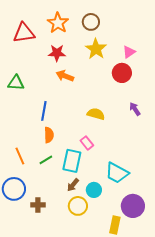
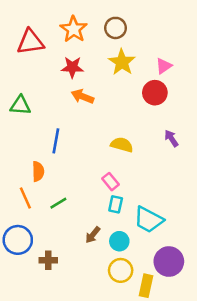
orange semicircle: (49, 135) -> (38, 171), moved
cyan rectangle: (72, 161) -> (116, 204), moved, size x0.6
yellow circle: (78, 206) -> (121, 270), moved

